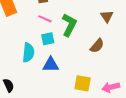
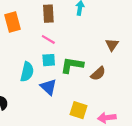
green L-shape: (69, 25) -> (72, 65), moved, turned -115
blue triangle: (51, 65) -> (48, 87), turned 36

